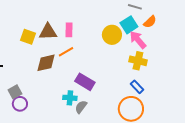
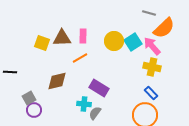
orange semicircle: (150, 22) -> (164, 28), size x1.6
cyan square: (129, 25) -> (133, 42), moved
yellow circle: (112, 35) -> (114, 41), moved
brown diamond: (46, 63) -> (57, 81), moved

